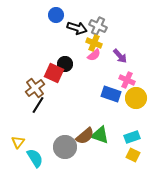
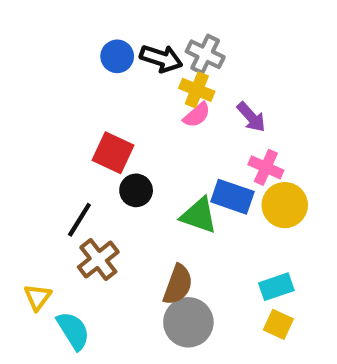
blue circle: (56, 15) -> (117, 56), moved
black circle: (65, 64) -> (136, 190), moved
brown cross: (35, 88) -> (98, 259), moved
green triangle: (100, 135) -> (199, 216), moved
brown semicircle: (85, 136) -> (178, 285), turned -30
gray circle: (65, 147) -> (188, 322), moved

